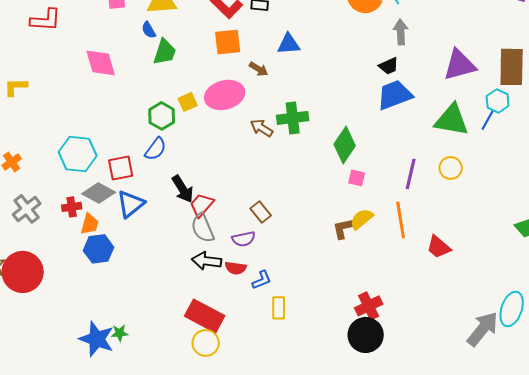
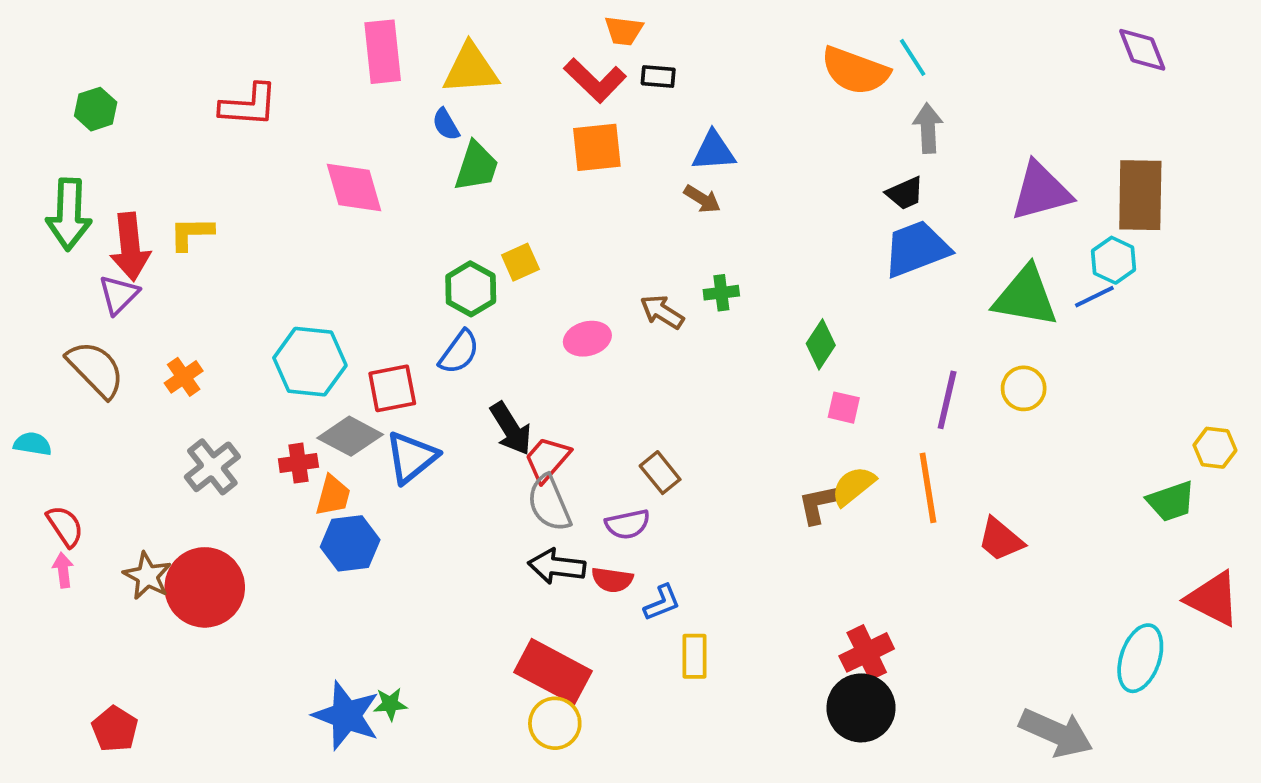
brown arrow: (259, 69) -> (702, 199), moved
pink ellipse: (225, 95) -> (587, 339), moved, size x0.6
green cross: (293, 118) -> (721, 293), size x0.6
blue line: (488, 120) -> (1094, 297), turned 35
green diamond: (345, 145) -> (821, 344), size x0.7
gray arrow: (483, 329) -> (1056, 733), moved, turned 75

